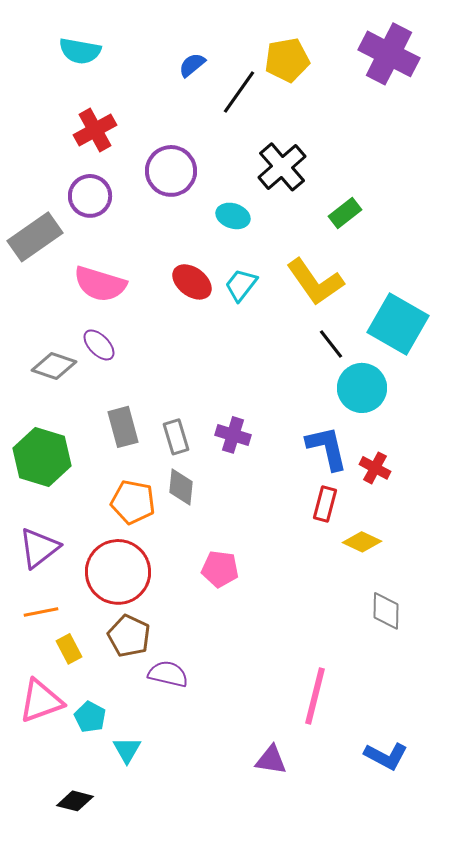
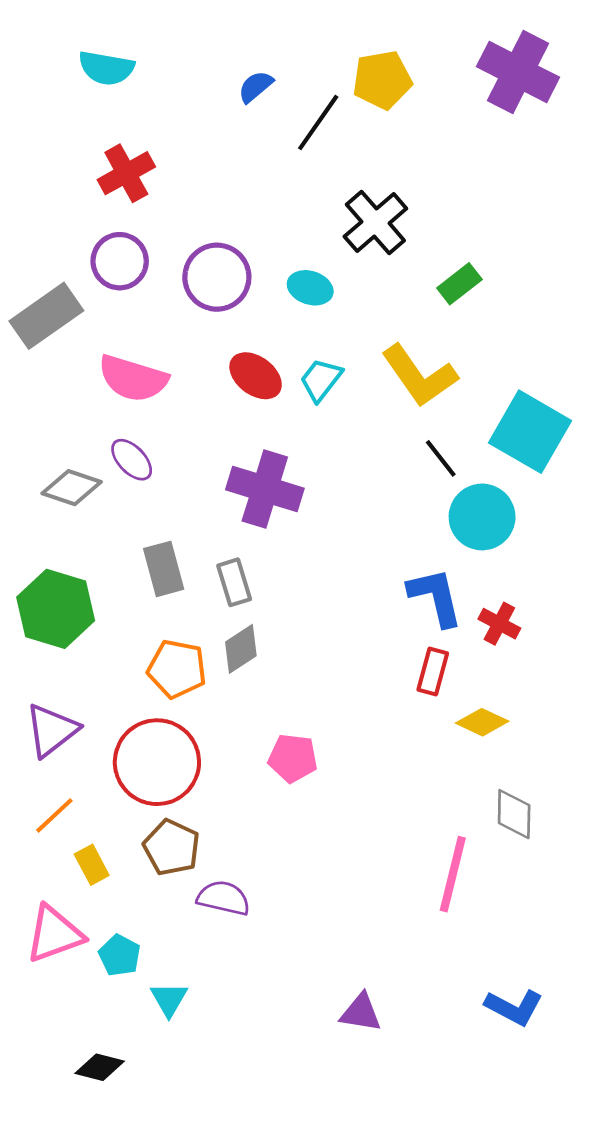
purple circle: (171, 171) -> (217, 277), moved
purple cross: (233, 435) -> (265, 489), moved, size x1.6
gray diamond: (181, 487) -> (241, 649), turned 51
orange line: (41, 612) -> (54, 815), turned -32
pink line: (315, 696) -> (453, 874), moved

